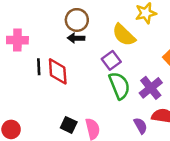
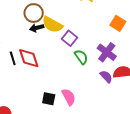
yellow semicircle: (124, 35) -> (52, 25), moved
green semicircle: (119, 86) -> (81, 57), size x0.7
purple semicircle: (140, 126) -> (106, 77), moved

